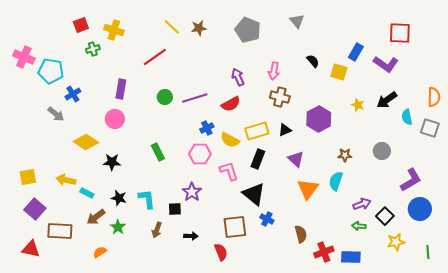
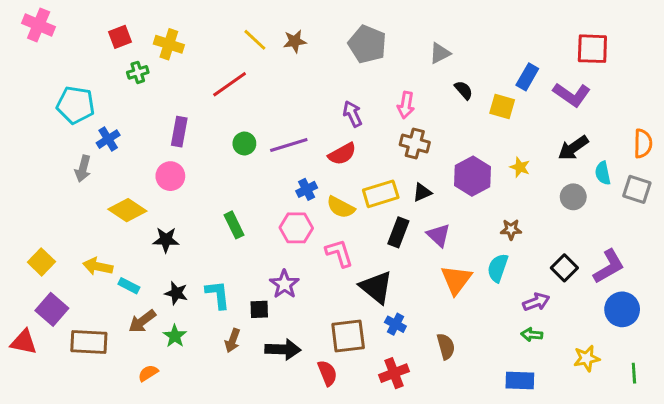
gray triangle: (297, 21) -> (440, 53), moved, turned 42
pink cross: (24, 57) -> (39, 25), moved
yellow star: (358, 105) -> (520, 167), moved
gray arrow: (56, 114) -> (83, 169), turned 66
gray circle: (382, 151) -> (573, 197), moved
black rectangle: (258, 159) -> (398, 232), moved
yellow square: (28, 177) -> (41, 262), turned -36
black square: (385, 216) -> (564, 268), moved
black arrow: (191, 236) -> (283, 349), size x1.6
red triangle: (31, 249) -> (24, 342), moved
red cross: (324, 252) -> (394, 373), moved

